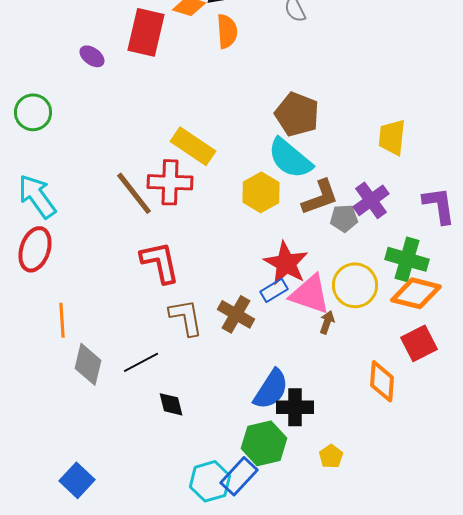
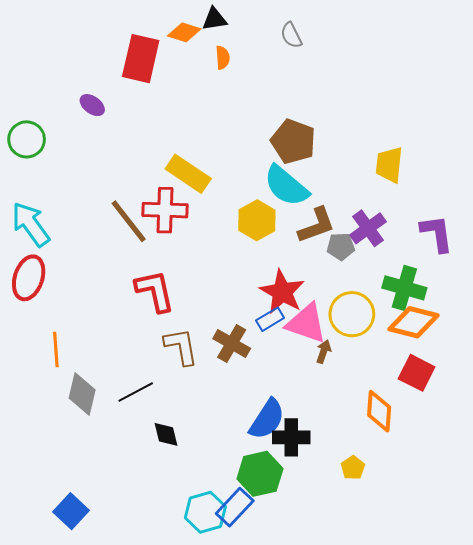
orange semicircle: (227, 31) -> (223, 58), size x0.7
purple ellipse: (92, 56) -> (92, 105), moved
red square: (419, 343) -> (417, 373), turned -36
yellow pentagon: (331, 456) -> (353, 468), moved

